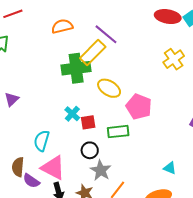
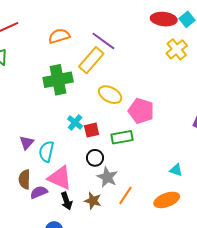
yellow cross: (174, 59) -> (177, 49), moved
green cross: (76, 68) -> (58, 80), moved
purple triangle: (12, 99) -> (27, 143), moved
purple semicircle: (31, 181) -> (39, 192), turned 126

